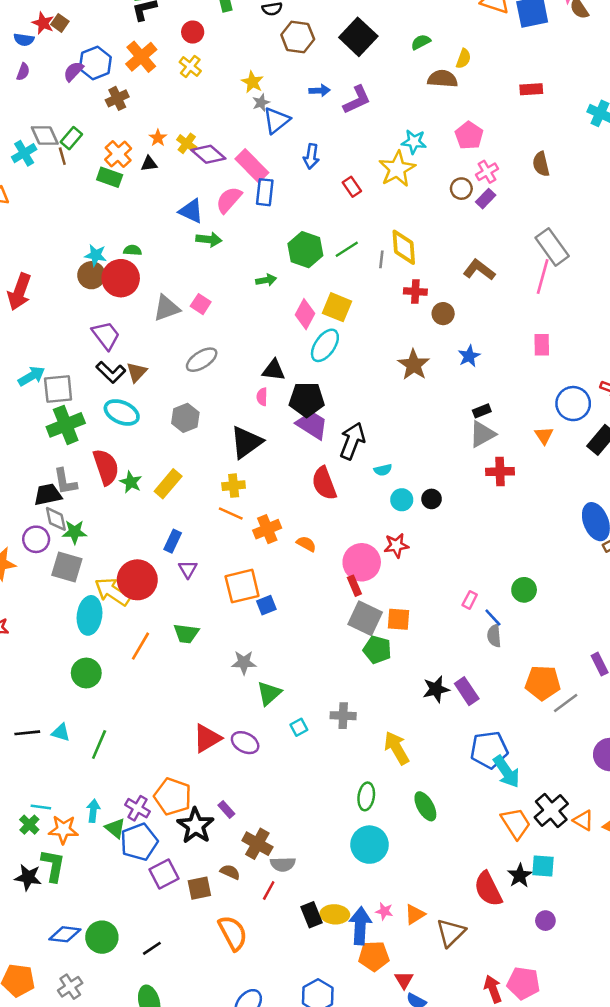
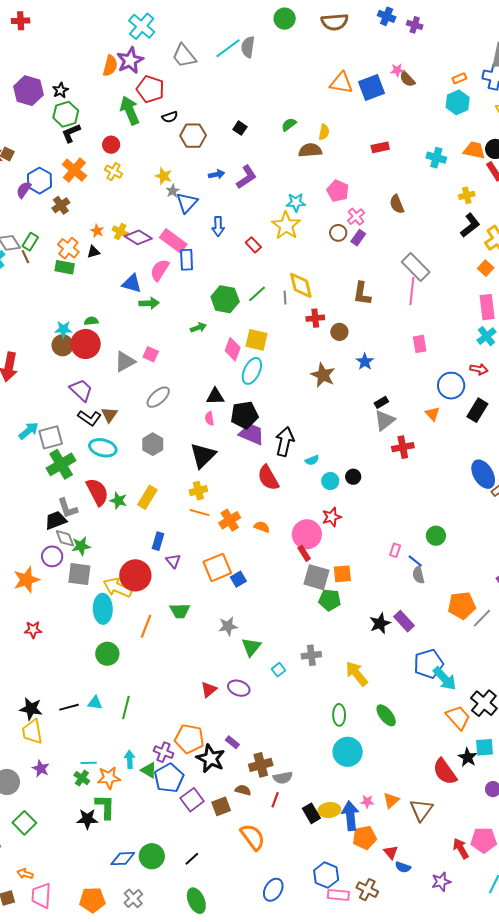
black square: (358, 37) -> (240, 128), size x0.5
brown L-shape: (479, 270) -> (362, 294), turned -110
red triangle: (207, 738) -> (209, 690), size x0.7
brown cross: (257, 844) -> (261, 765), turned -35

